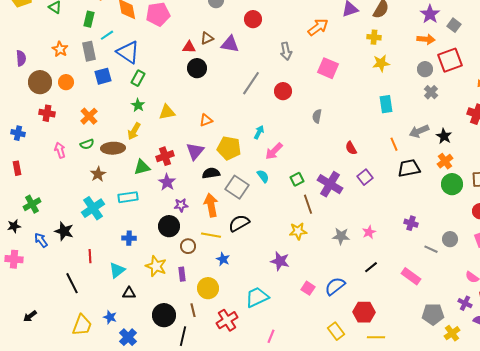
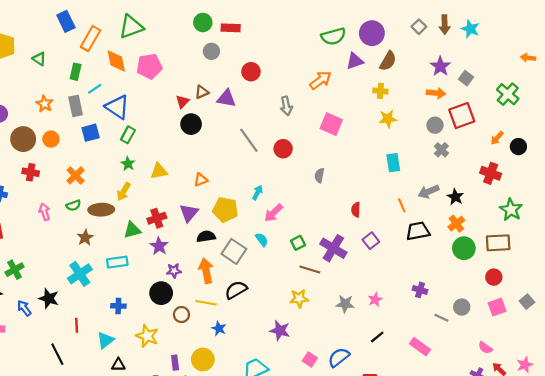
red triangle: (189, 47) -> (183, 102), turned -48
gray line: (251, 83) -> (249, 140), turned -70
red semicircle: (351, 148) -> (356, 210), turned 32
brown line: (308, 204) -> (310, 270), turned -54
purple rectangle: (182, 274) -> (175, 363), moved

